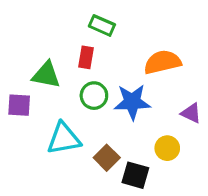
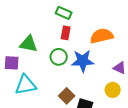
red rectangle: (86, 57) -> (66, 33), moved
cyan triangle: (64, 139) -> (26, 85), moved
yellow circle: (167, 148) -> (113, 90), moved

